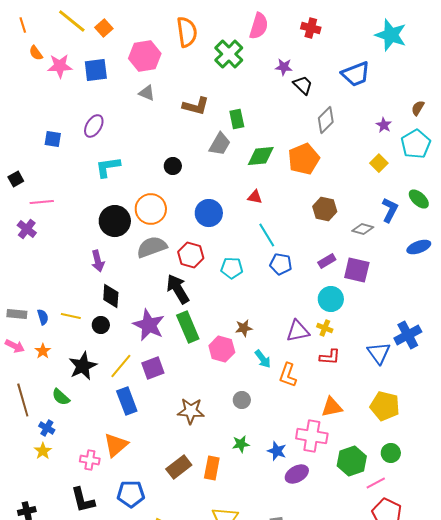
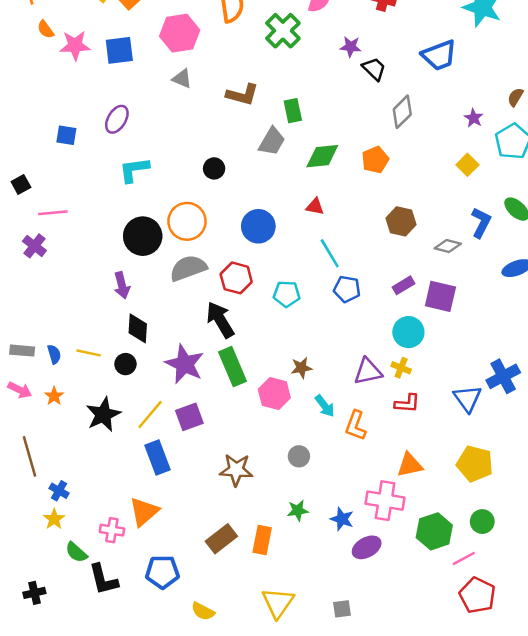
orange pentagon: (304, 159) -> (375, 160), size x0.7
green semicircle: (61, 397) -> (76, 552), moved

